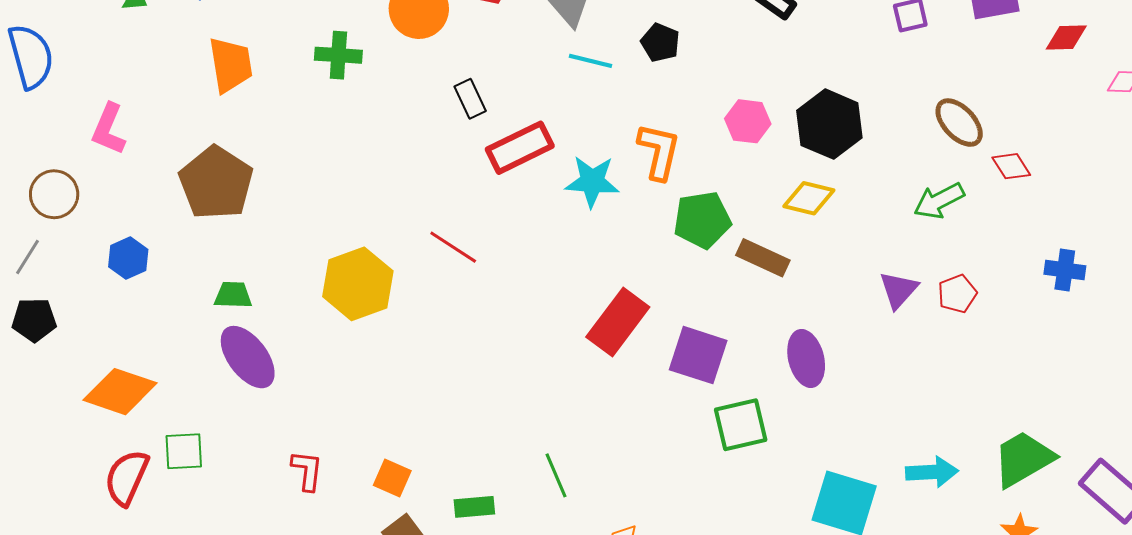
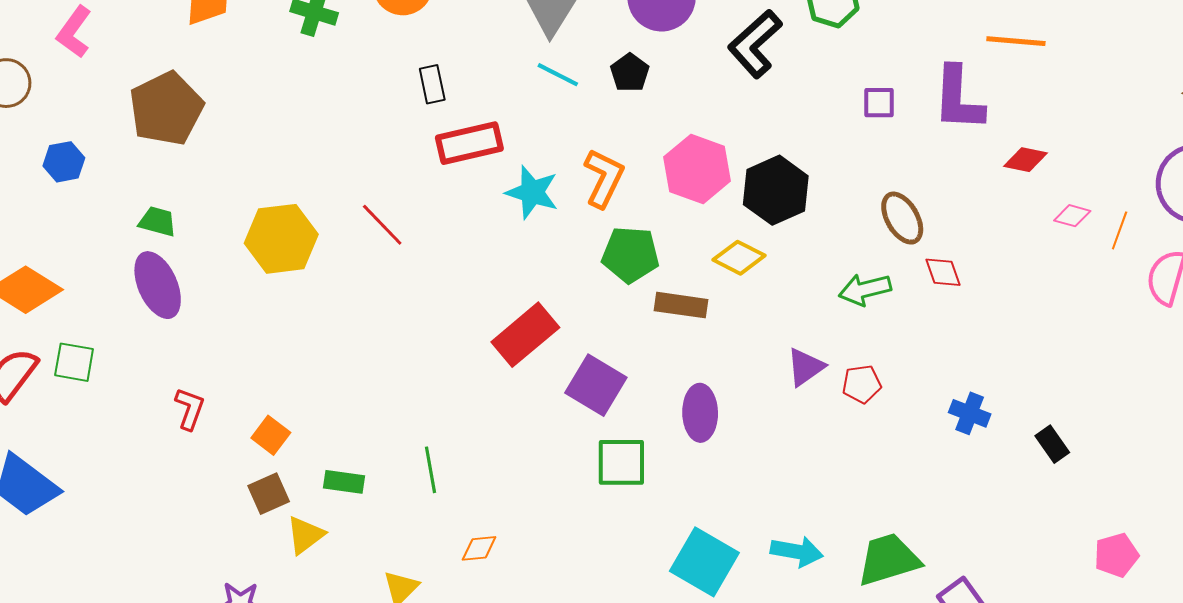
pink hexagon: (748, 121) -> (697, 169), size x1.5
brown rectangle: (763, 258) -> (681, 305), turned -30
blue cross: (1065, 270) -> (970, 413), moved

